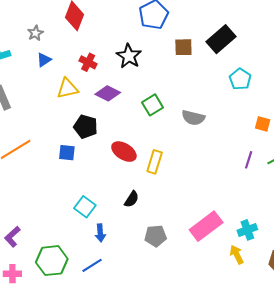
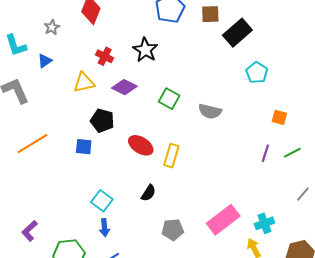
brown square: (183, 47) -> (210, 14), moved
blue triangle: (44, 60) -> (45, 61), moved
green square: (152, 105) -> (169, 99), turned -30
blue arrow: (100, 233) -> (104, 228), moved

